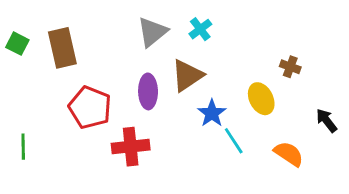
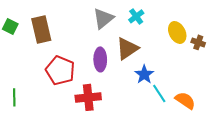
yellow ellipse: (261, 99) -> (177, 32), moved
orange semicircle: (289, 154) -> (185, 100), moved

